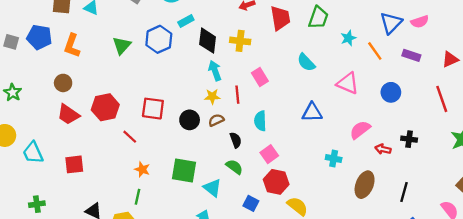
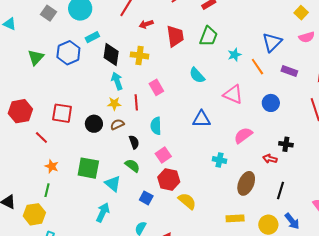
pink semicircle: (420, 22) -> (307, 37), moved
red arrow: (383, 149) -> (270, 159), moved

